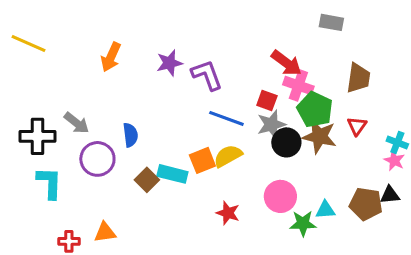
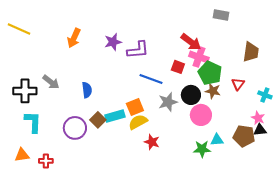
purple L-shape: (207, 75) -> (138, 50), turned 105
brown trapezoid: (358, 78) -> (251, 52), moved
gray star: (271, 124) -> (168, 102), moved
brown star: (319, 136) -> (213, 91), size x0.7
yellow semicircle: (228, 156) -> (138, 122), moved
purple circle: (97, 159) -> (75, 128), moved
pink star: (394, 160) -> (258, 118), moved
cyan rectangle: (172, 174) -> (115, 116), turned -30
pink circle: (280, 196) -> (201, 115), moved
orange triangle: (105, 232) -> (22, 155), moved

